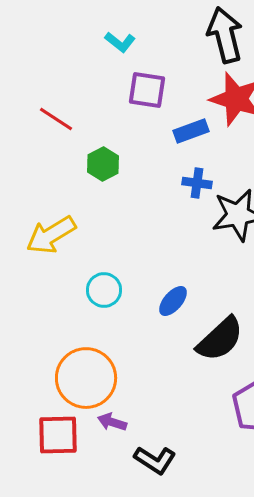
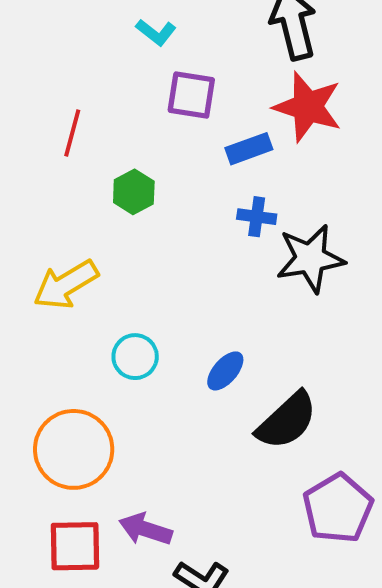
red line: (56, 119) -> (72, 133), turned 72
orange circle: (86, 378) -> (74, 449), moved
purple arrow: (112, 422) -> (146, 529), size x1.4

